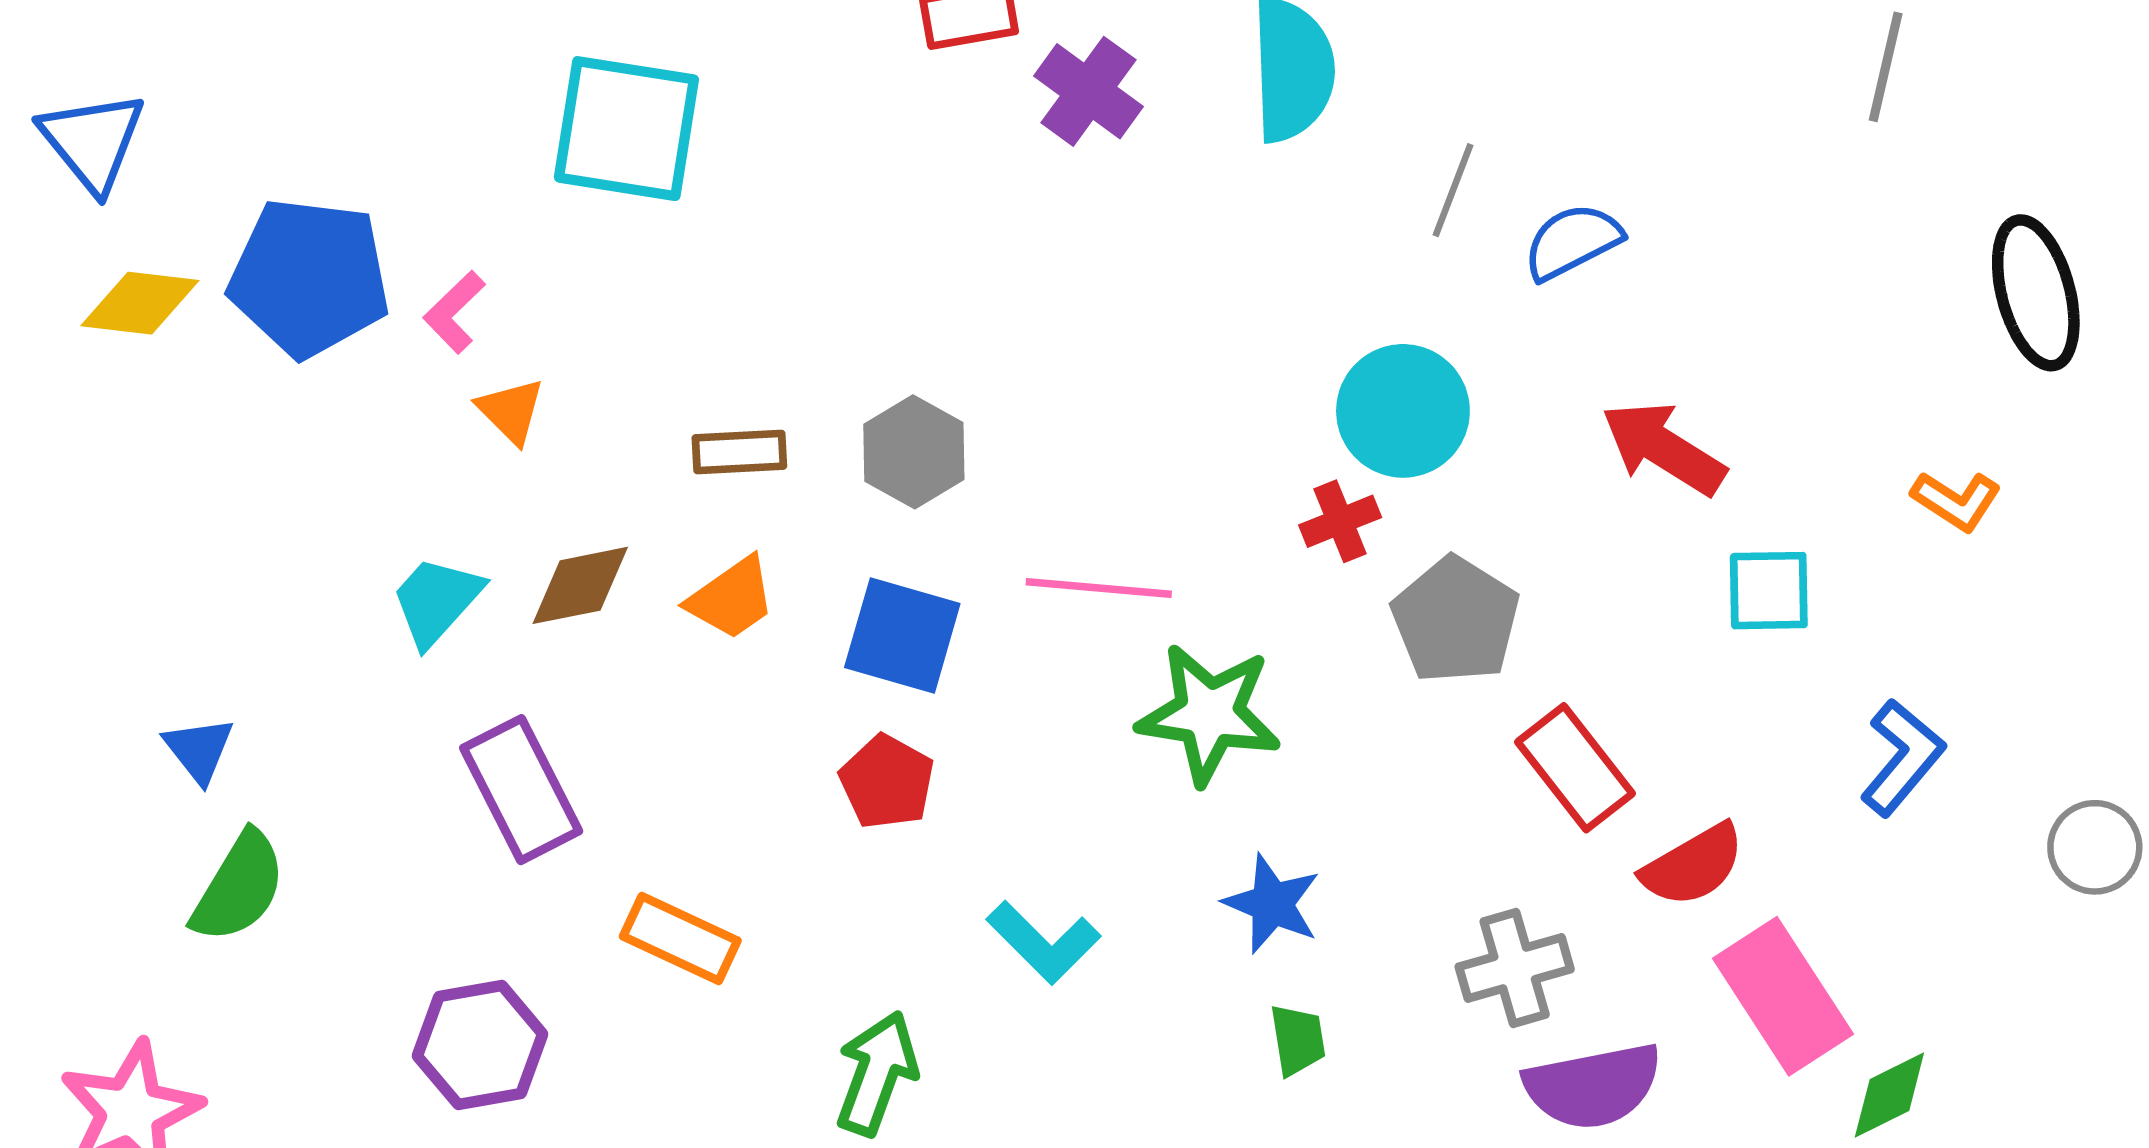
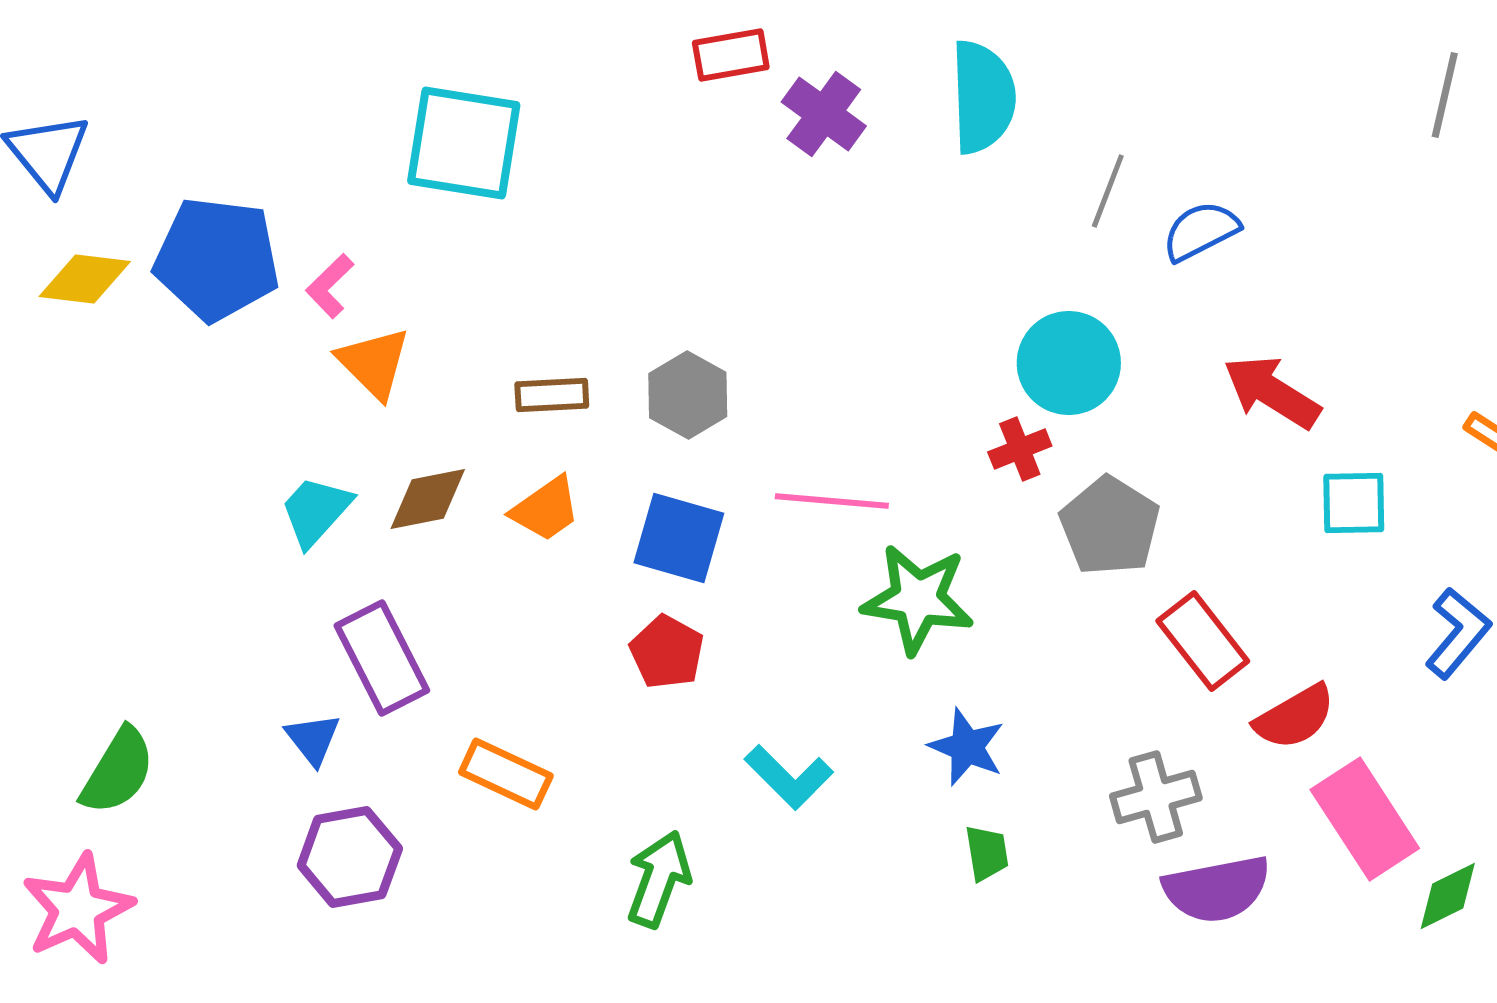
orange triangle: (511, 411) -> (374, 363), size x1.4
blue triangle: (199, 750) -> (313, 739), moved
green semicircle: (239, 887) -> (118, 771), moved

